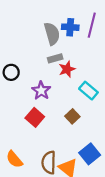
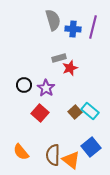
gray semicircle: (52, 34) -> (53, 20), moved
black circle: (11, 72) -> (24, 85), moved
cyan rectangle: (88, 91) -> (90, 111), moved

